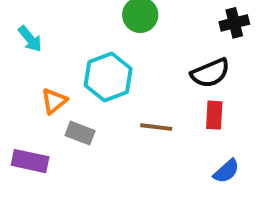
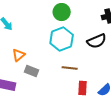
cyan hexagon: (108, 77) -> (62, 39), moved
red rectangle: (214, 115) -> (83, 88), moved

